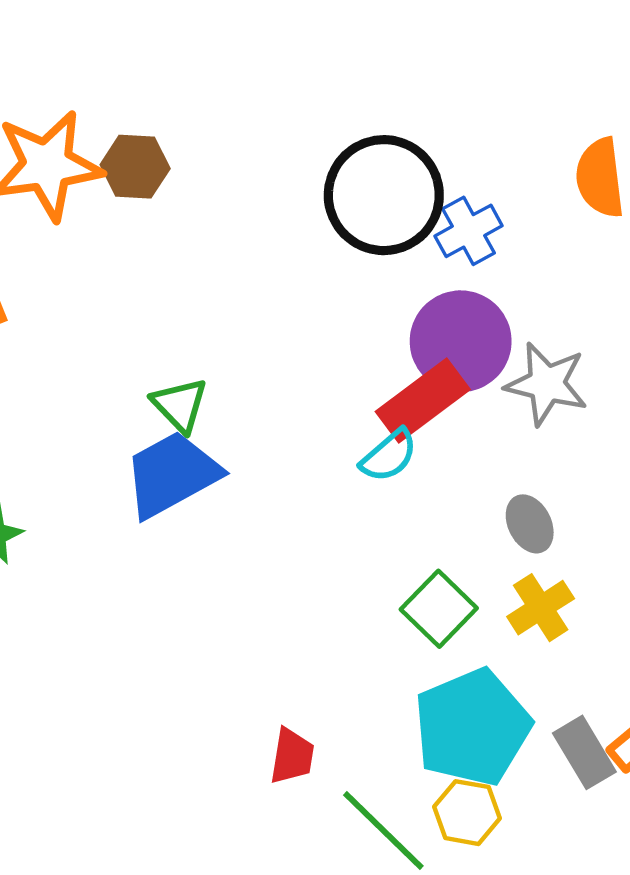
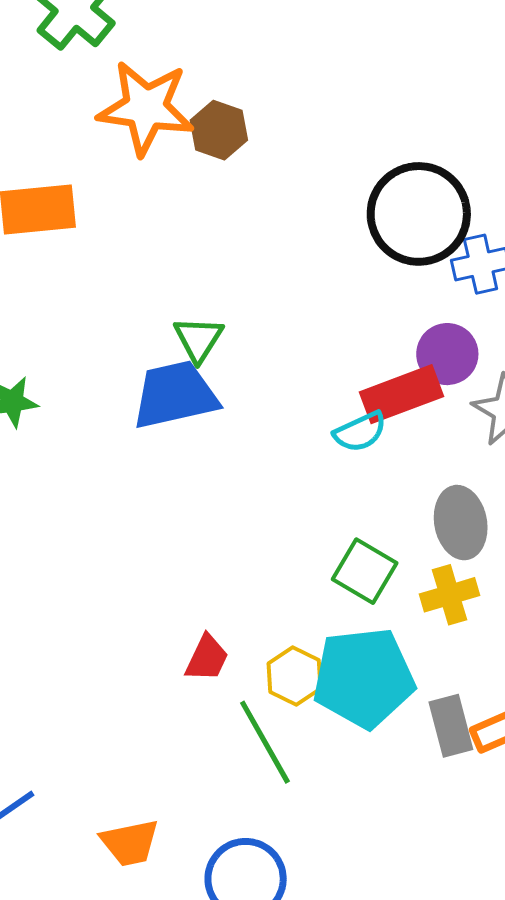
purple circle: (461, 341) -> (447, 354), size x0.7
gray ellipse: (530, 524) -> (461, 523), size x1.4
green square: (439, 609) -> (365, 571), turned -30
yellow hexagon: (467, 813) -> (294, 676), moved

